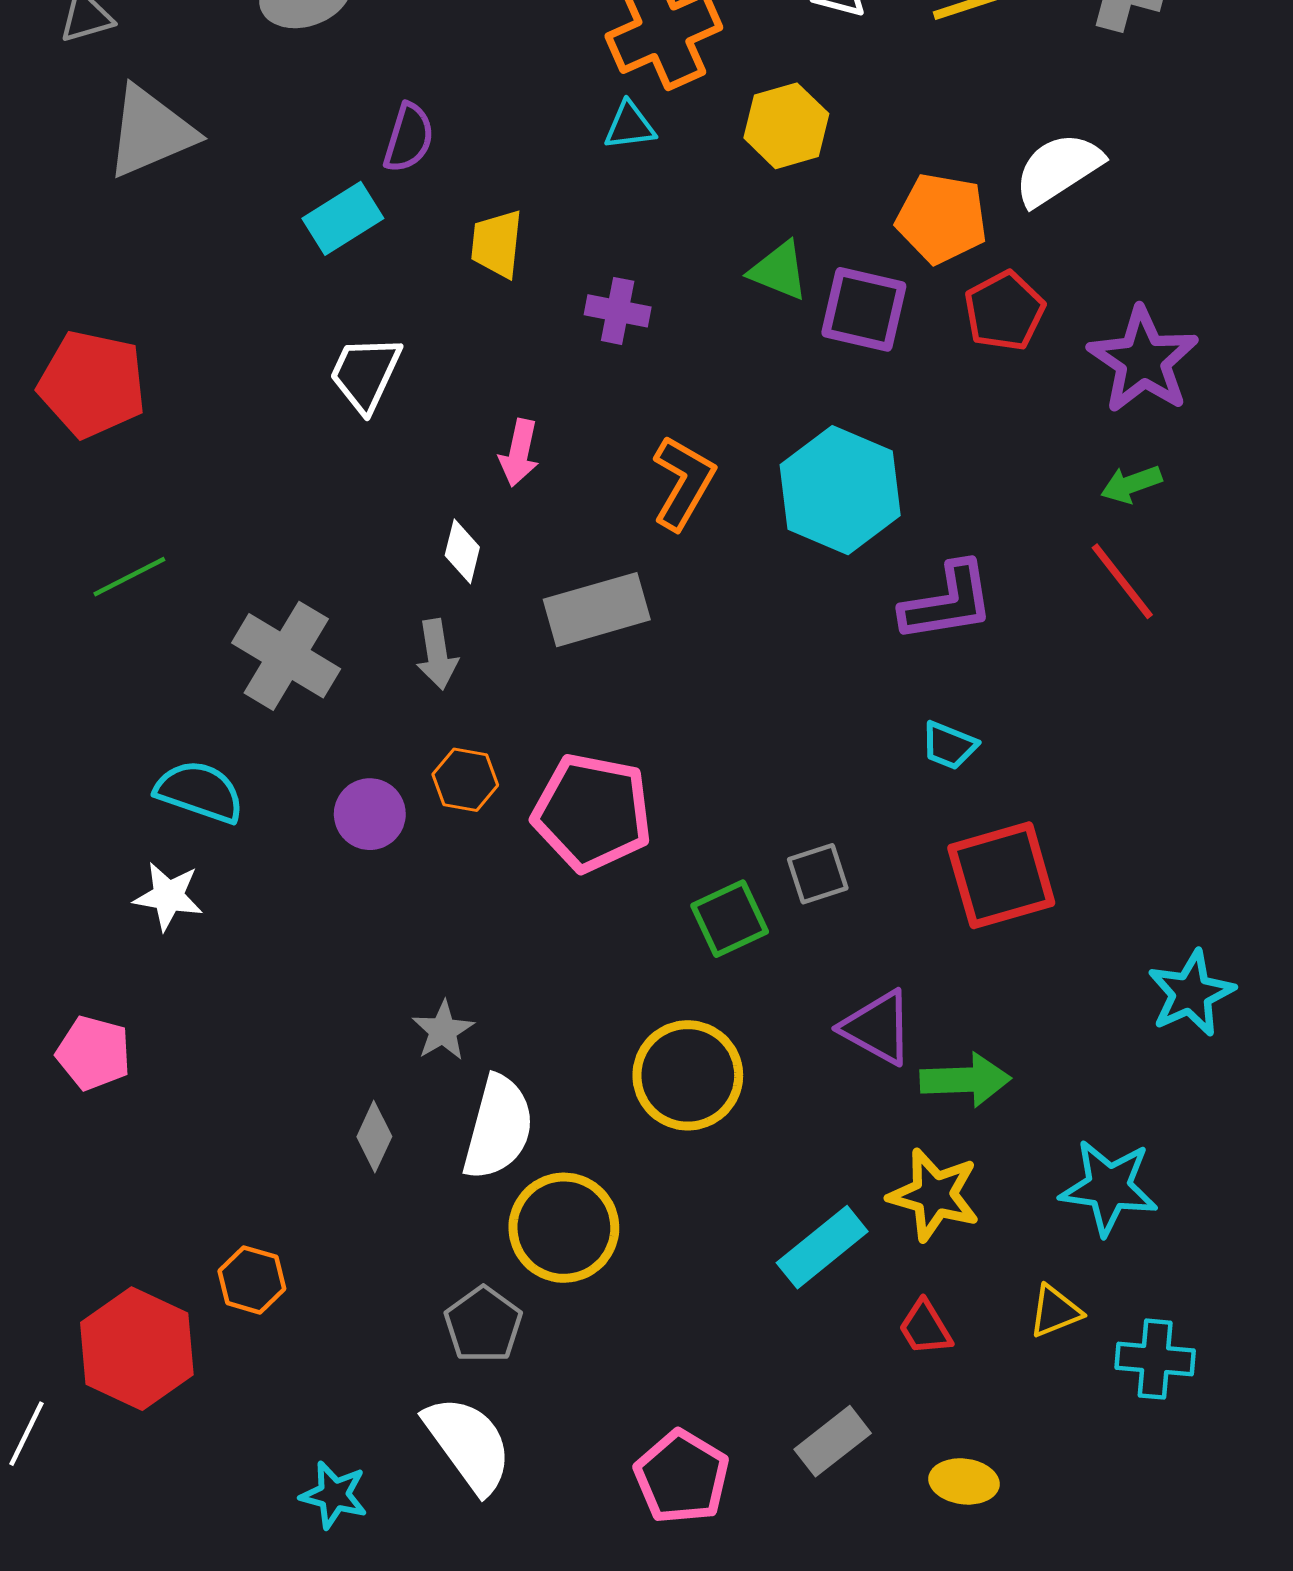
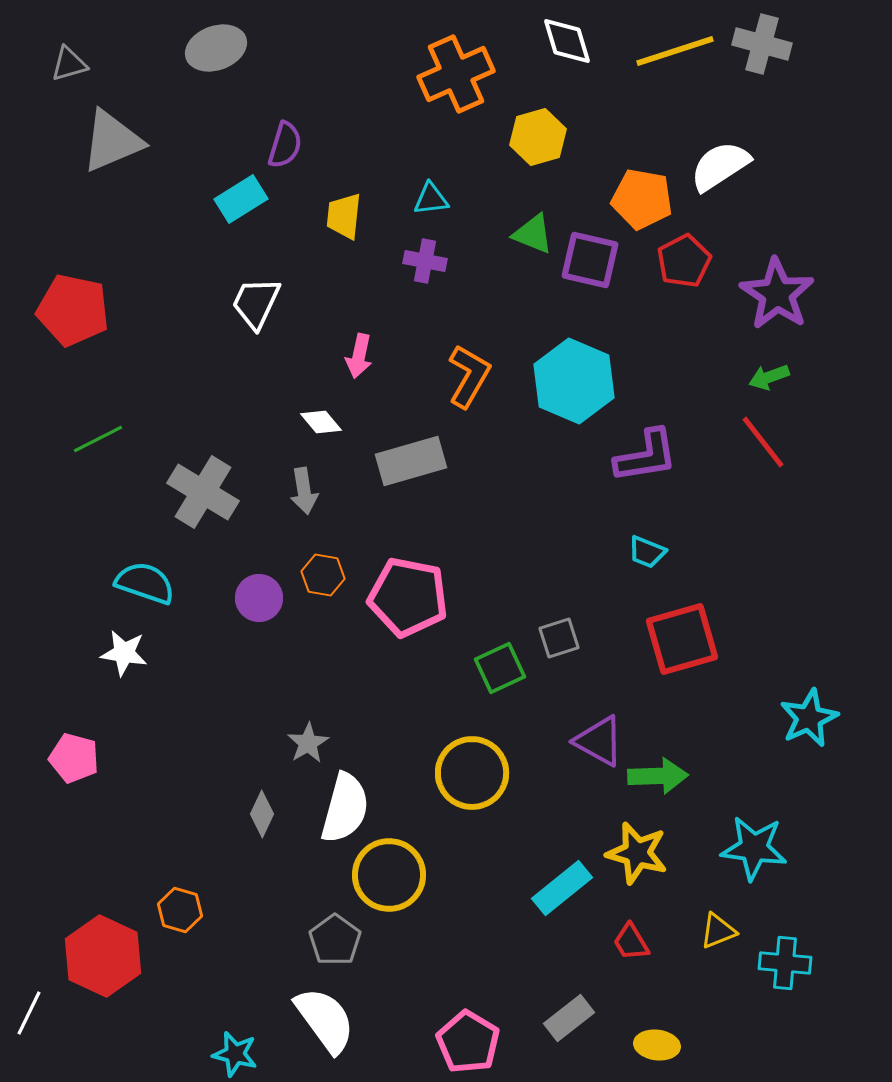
cyan triangle: (630, 126) -> (431, 199), moved
white diamond: (462, 551) -> (321, 422), turned -54

